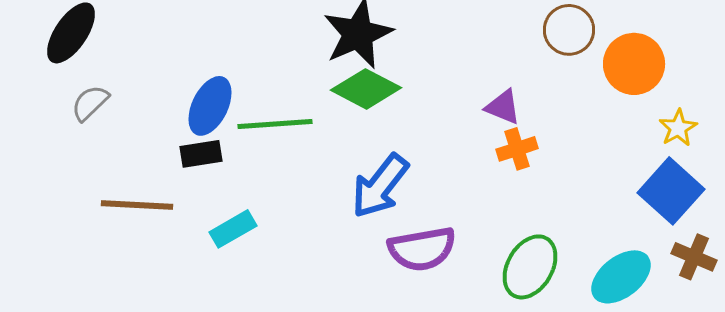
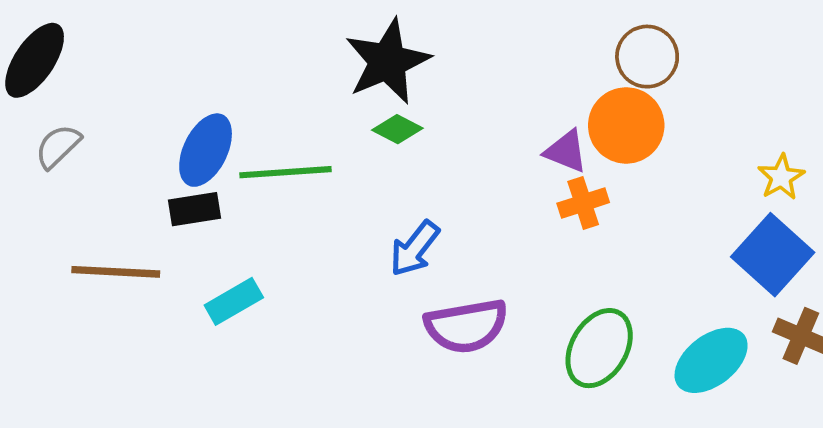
orange circle: (634, 64) -> (626, 125), moved
green diamond: (366, 89) -> (397, 129), size x0.6
blue arrow: (380, 186) -> (415, 248), size x0.7

